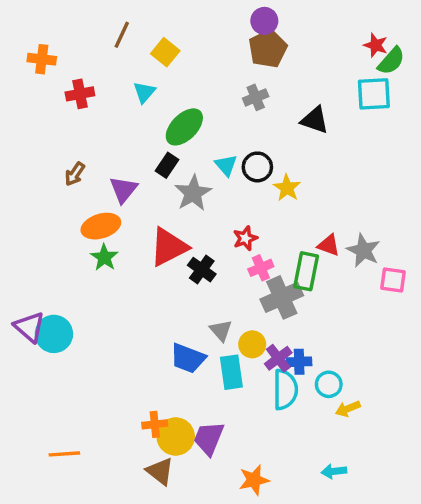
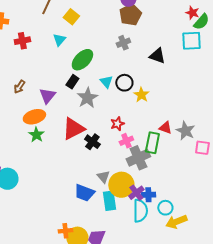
yellow circle: (252, 344) -> (121, 185), size x1.6
yellow arrow: (348, 409) -> (176, 222), size x1.5

